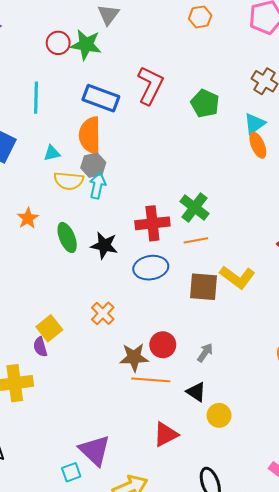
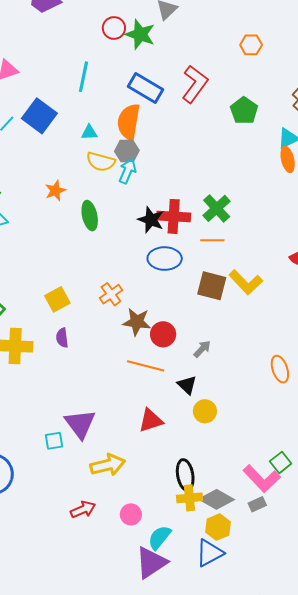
orange hexagon: (200, 17) -> (251, 45), moved
black star: (104, 245) -> (151, 220), moved
purple semicircle: (40, 347) -> (62, 338), moved
brown star: (134, 357) -> (137, 322), moved

